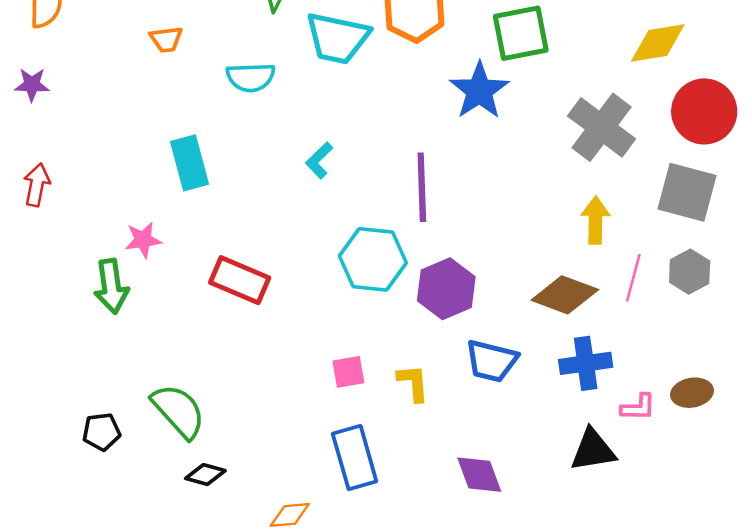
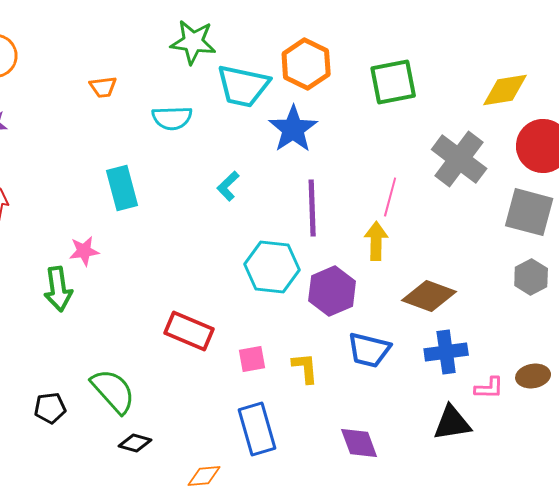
blue star: (479, 91) -> (293, 129), moved
yellow arrow: (595, 220) -> (376, 241), moved
pink line: (633, 278) -> (390, 197), moved
red rectangle: (240, 280) -> (189, 331), moved

